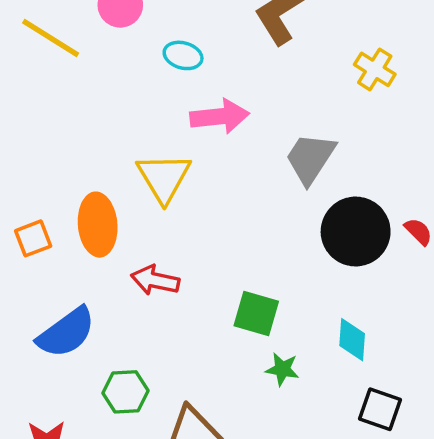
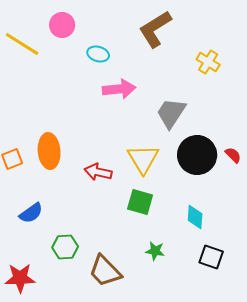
yellow triangle: (164, 177) -> (143, 159), moved
red arrow: (155, 280) -> (98, 172), moved
blue semicircle: (66, 333) -> (31, 213), size x0.7
green star: (282, 369) -> (155, 251), moved

